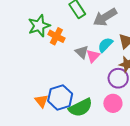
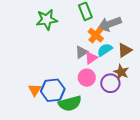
orange cross: (56, 36) -> (96, 35), moved
gray triangle: (82, 52) -> (81, 52), turned 32
pink circle: (113, 103) -> (87, 78), moved

